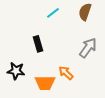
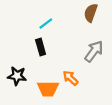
cyan line: (53, 13) -> (46, 23), moved

